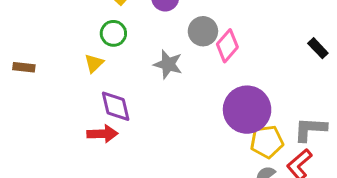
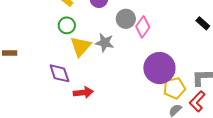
yellow triangle: (94, 63) -> (81, 46), moved, size x1.6
purple diamond: (116, 106) -> (59, 73), moved
red arrow: (102, 134) -> (83, 92), moved

